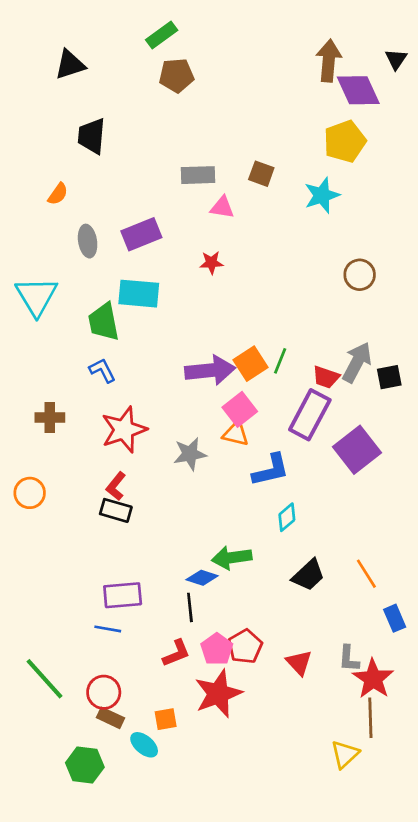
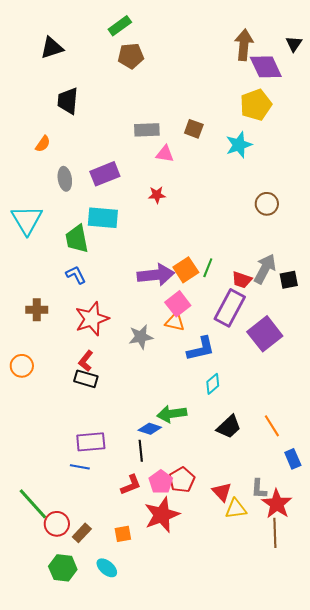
red circle: (104, 692) -> (57, 524), moved
brown rectangle: (110, 718) -> (82, 533), turned -72
cyan ellipse: (144, 745) -> (107, 568), moved
yellow triangle: (345, 754) -> (236, 509), moved, turned 35

